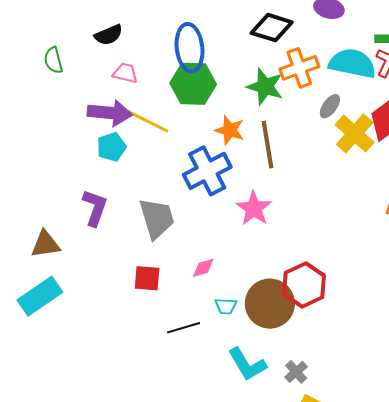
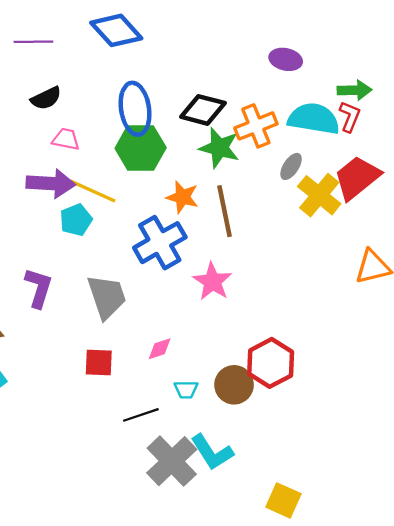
black diamond: (272, 28) -> (203, 110), moved
cyan pentagon: (111, 147) -> (76, 220), moved
brown circle: (270, 304) -> (234, 385), size x0.7
gray cross: (296, 372) -> (172, 461), moved, size x2.0

